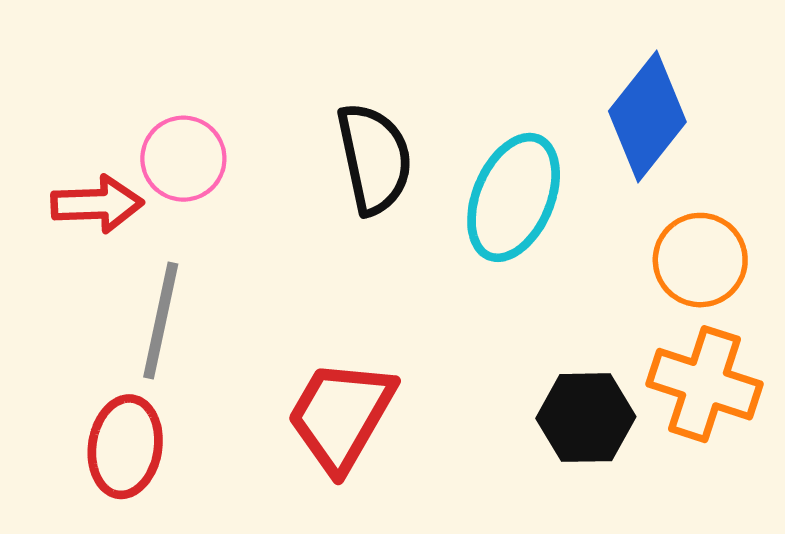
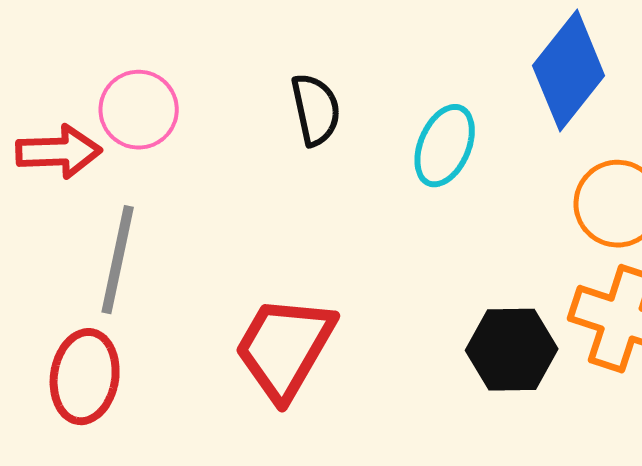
black semicircle: (374, 159) -> (316, 110), size x0.7
cyan ellipse: (514, 197) -> (445, 146), size x0.7

